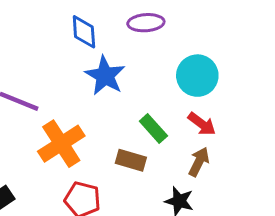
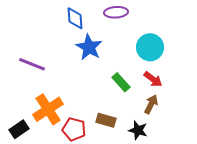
orange cross: (61, 144) -> (48, 109), moved
brown rectangle: (131, 160) -> (106, 120), moved

